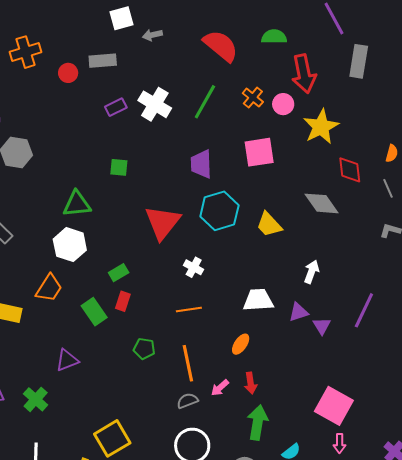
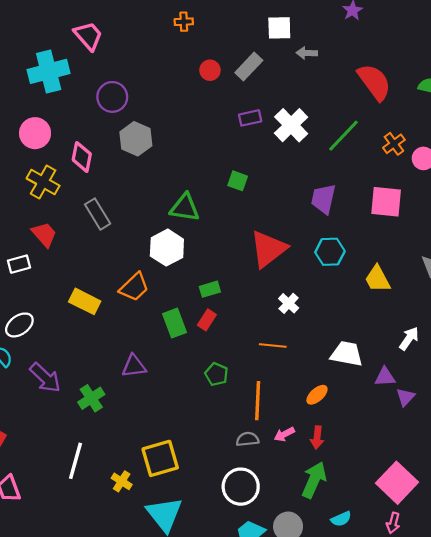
orange cross: (26, 52) -> (184, 22), moved, size x0.6
gray rectangle: (103, 61) -> (249, 67), turned -56
cyan hexagon: (219, 211) -> (330, 252), size x0.7

